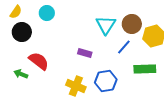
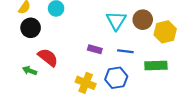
blue line: (124, 47) -> (125, 51), moved, turned 56

